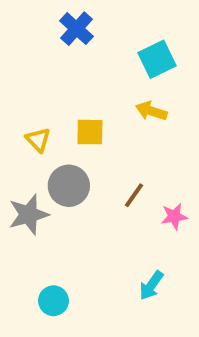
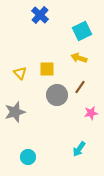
gray circle: (69, 186) -> (57, 95), moved
brown line: (134, 195) -> (80, 87), moved

